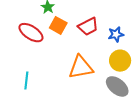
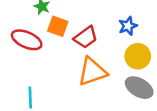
red trapezoid: (88, 26) -> (86, 37), moved

